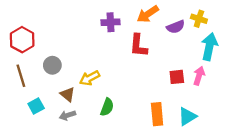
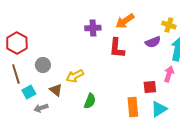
purple semicircle: (176, 27) -> (153, 42), moved
red square: (177, 77) -> (150, 87), moved
cyan square: (36, 106) -> (29, 92), moved
gray arrow: (67, 115) -> (41, 108), moved

